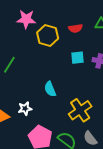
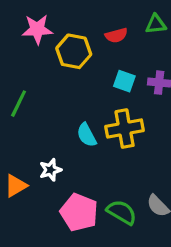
cyan square: (77, 58) -> (124, 81), turned 32
yellow cross: (80, 110) -> (125, 129), moved, turned 30

